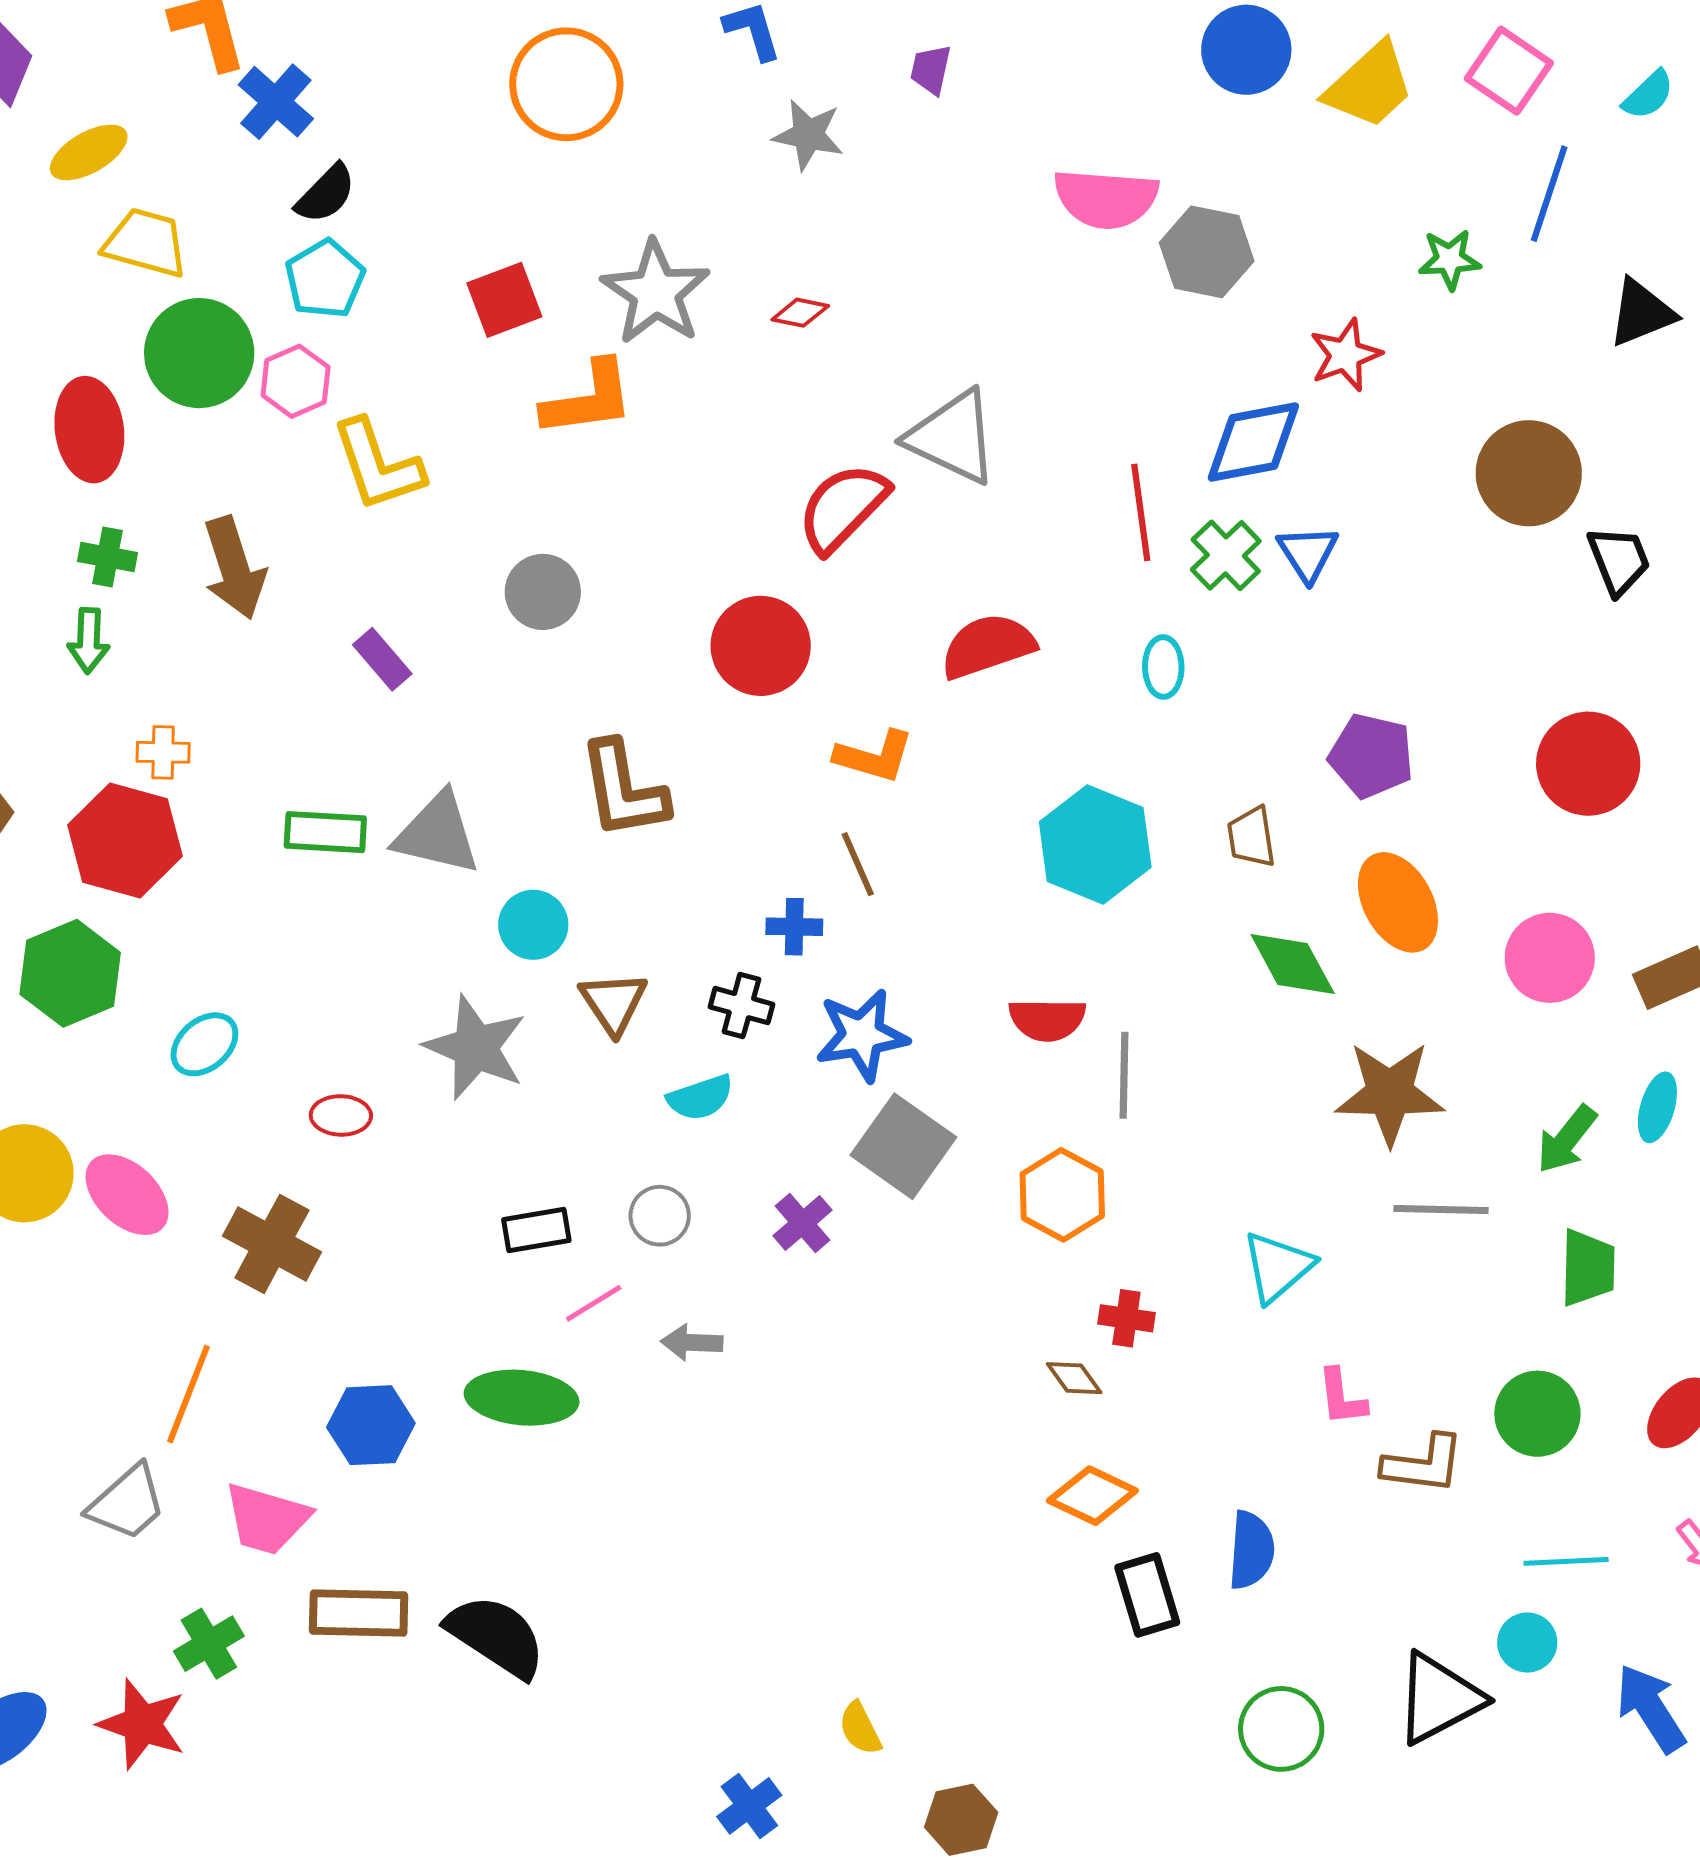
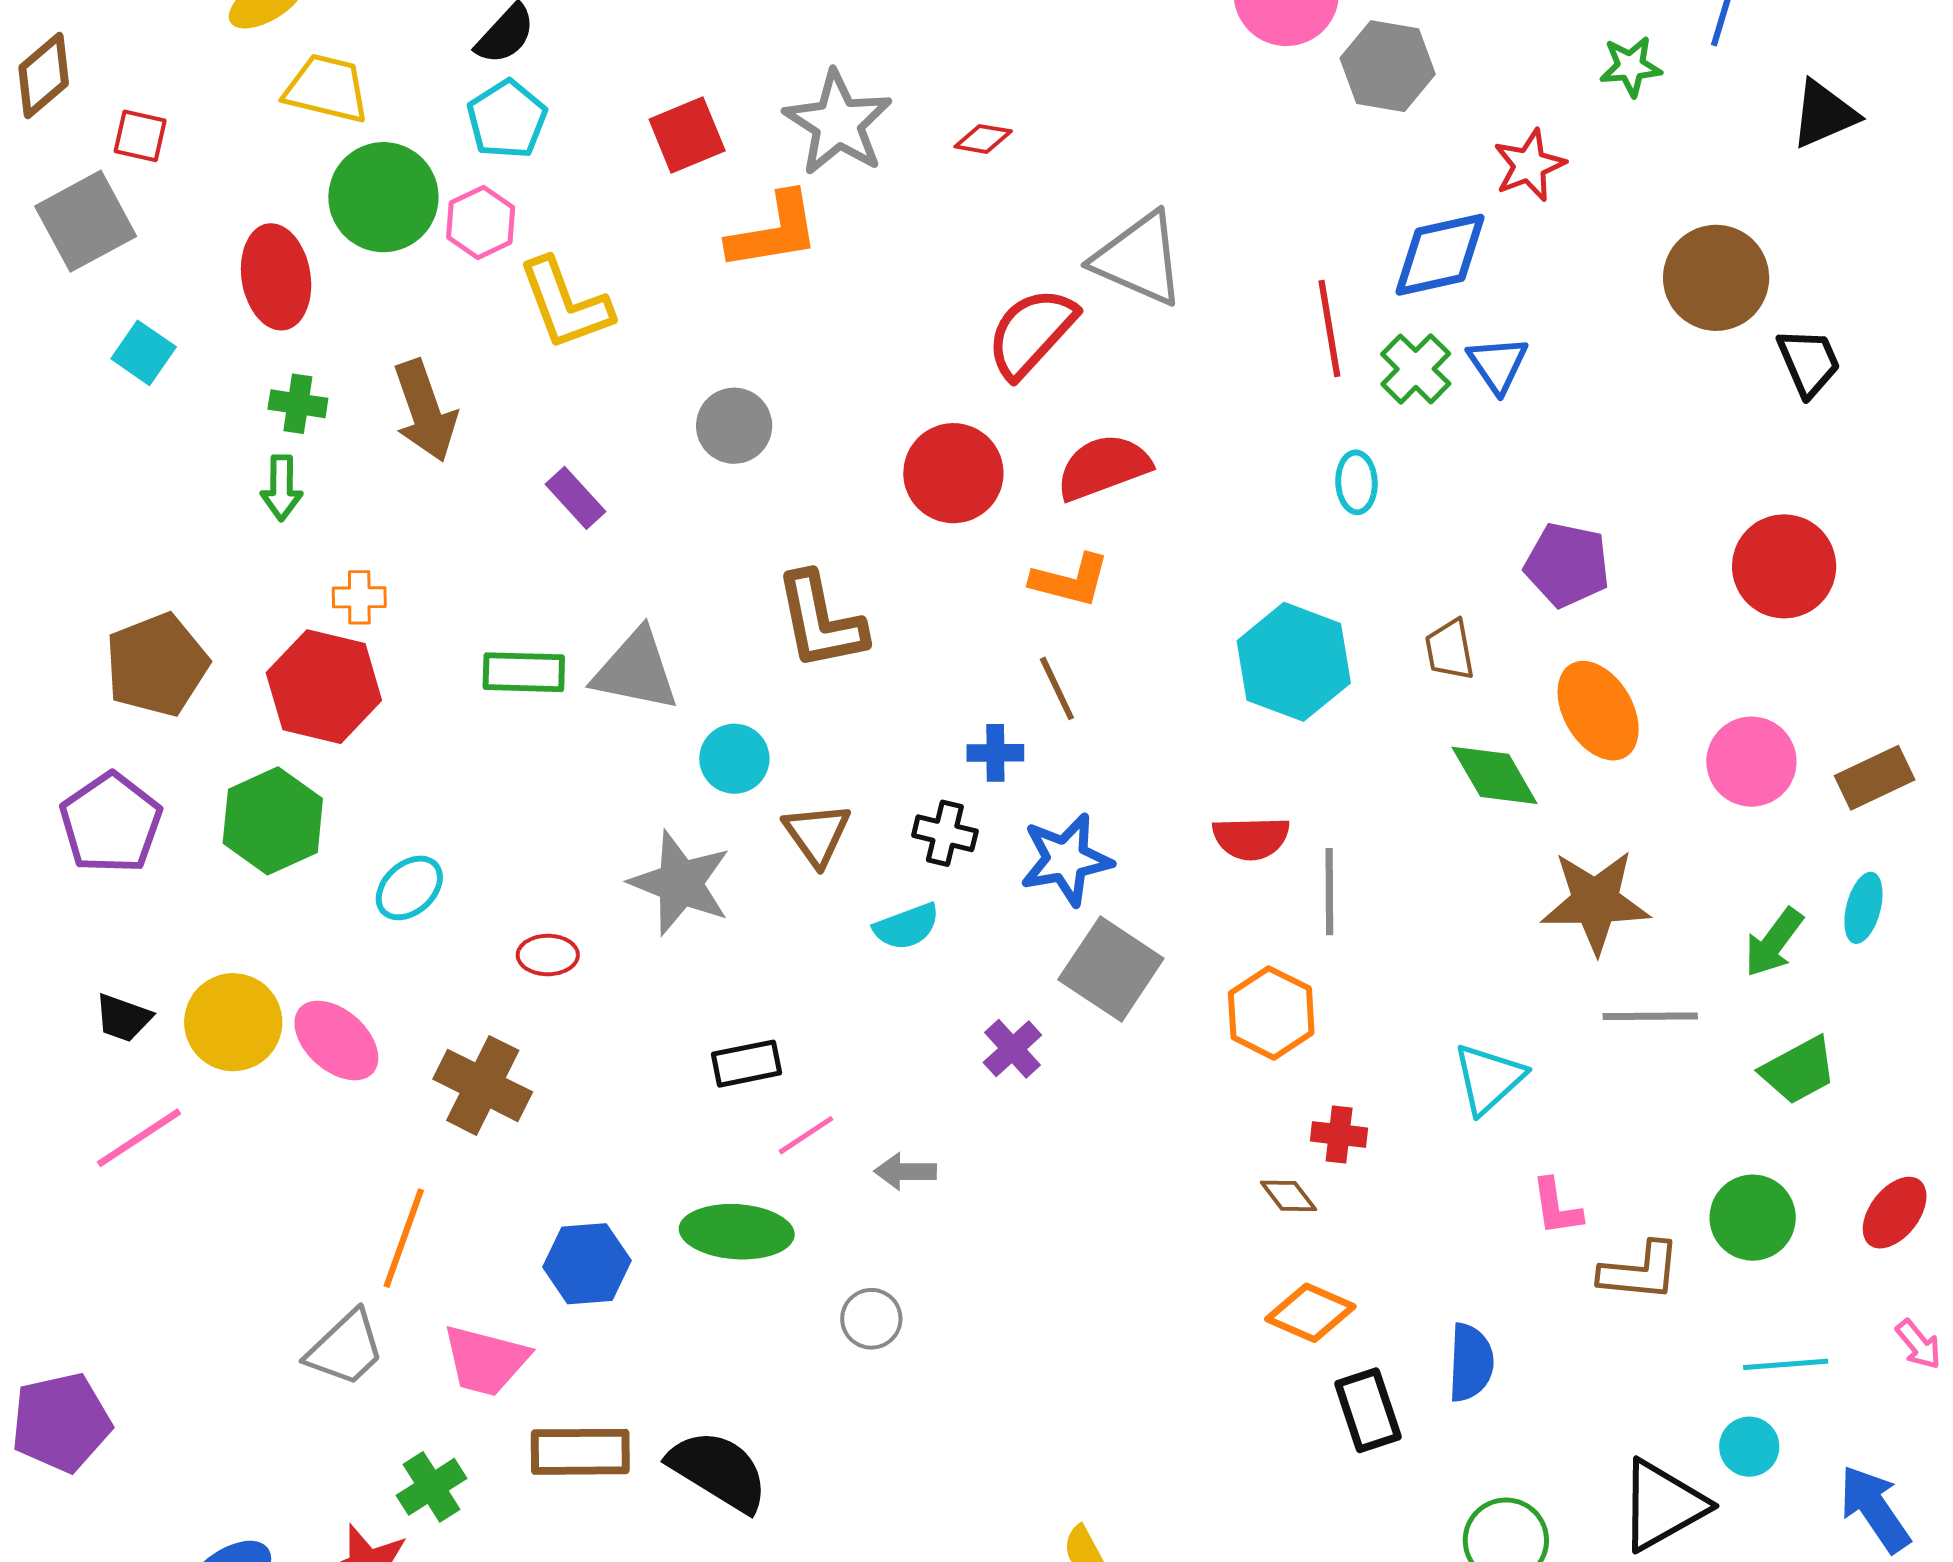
red semicircle: (988, 646) -> (1103, 467), moved
gray circle: (660, 1216) -> (871, 1319), moved
green trapezoid: (1588, 1268) -> (1799, 1070), turned 62

